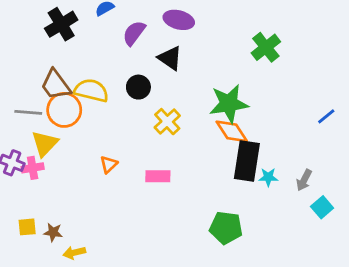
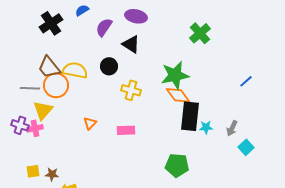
yellow cross: (167, 122) -> (131, 90), turned -30

